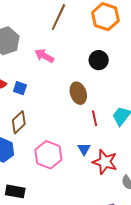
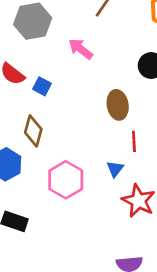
brown diamond: (19, 122) -> (33, 131), turned -40
blue triangle: (84, 149) -> (115, 169), moved

